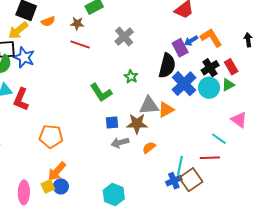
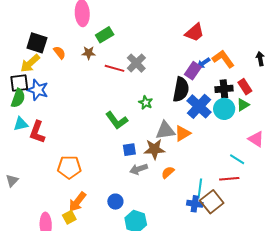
orange semicircle: (48, 21) -> (60, 53), turned -104
red line: (80, 44) -> (115, 68), moved
purple rectangle: (180, 48) -> (193, 71), turned 66
black cross: (210, 68) -> (224, 89), turned 30
blue cross: (174, 181) -> (195, 204), turned 35
blue circle: (61, 186) -> (115, 202), moved

